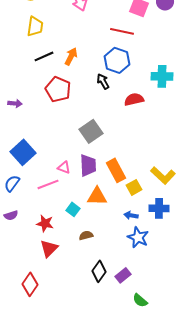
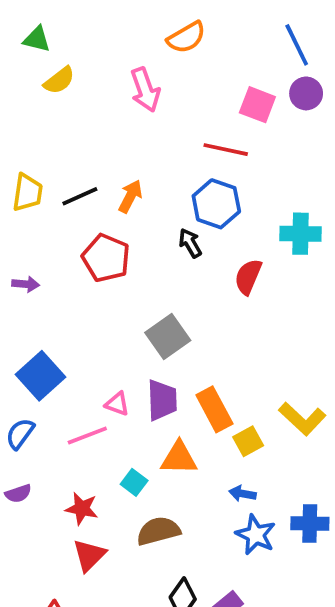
yellow trapezoid: (35, 26) -> (28, 193), moved
red semicircle: (134, 99) -> (248, 277), turned -54
blue cross: (159, 208) -> (310, 523), moved
brown semicircle: (86, 235) -> (158, 531), size x1.6

